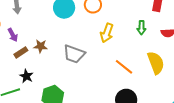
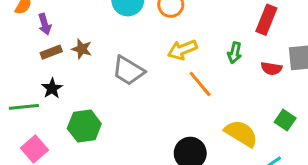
yellow arrow: (107, 33) -> (182, 50), turned 36
yellow semicircle: (156, 63) -> (241, 133), moved, turned -50
orange line: (124, 67) -> (200, 84), moved

